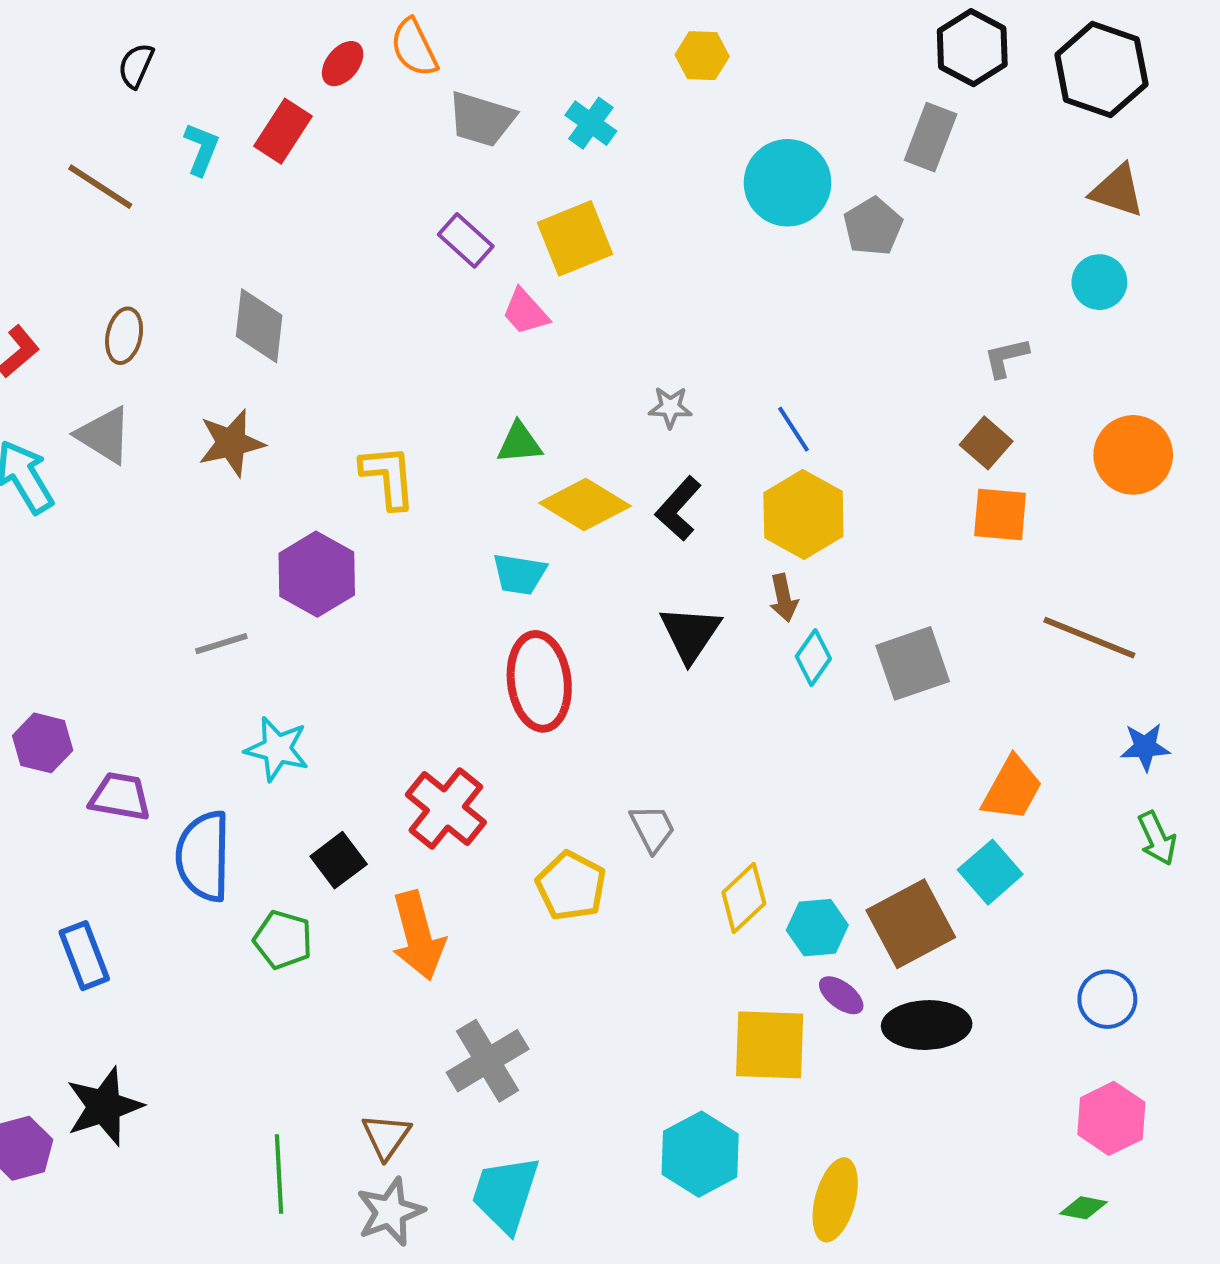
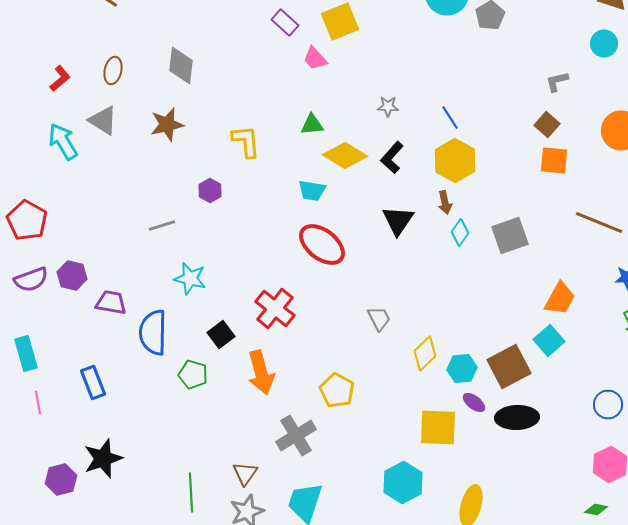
purple hexagon: (317, 574) -> (210, 190), size x0.6
red ellipse: (539, 681) -> (322, 244), turned -45
yellow pentagon: (571, 886) -> (337, 390), moved

